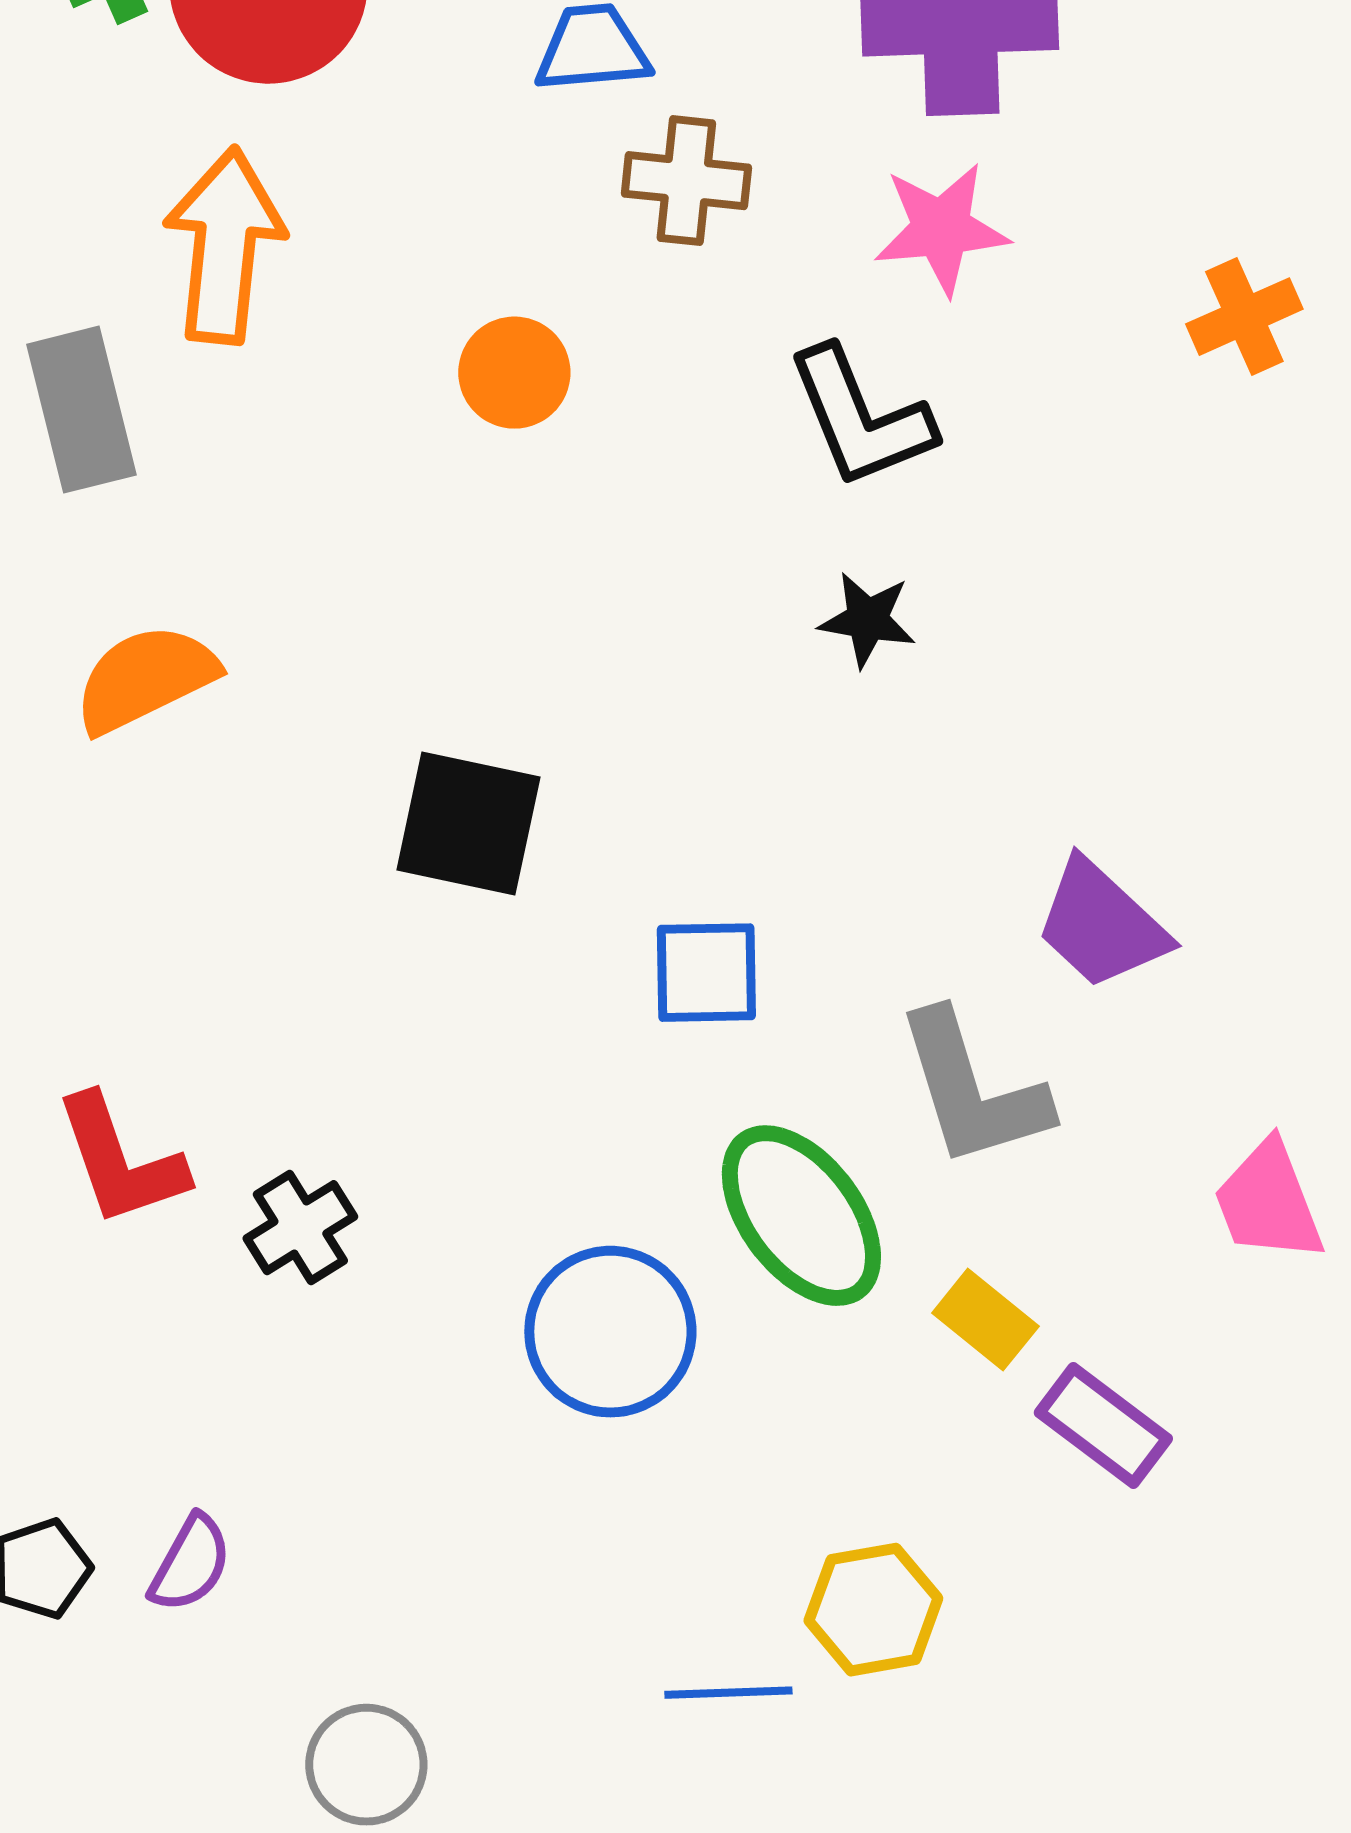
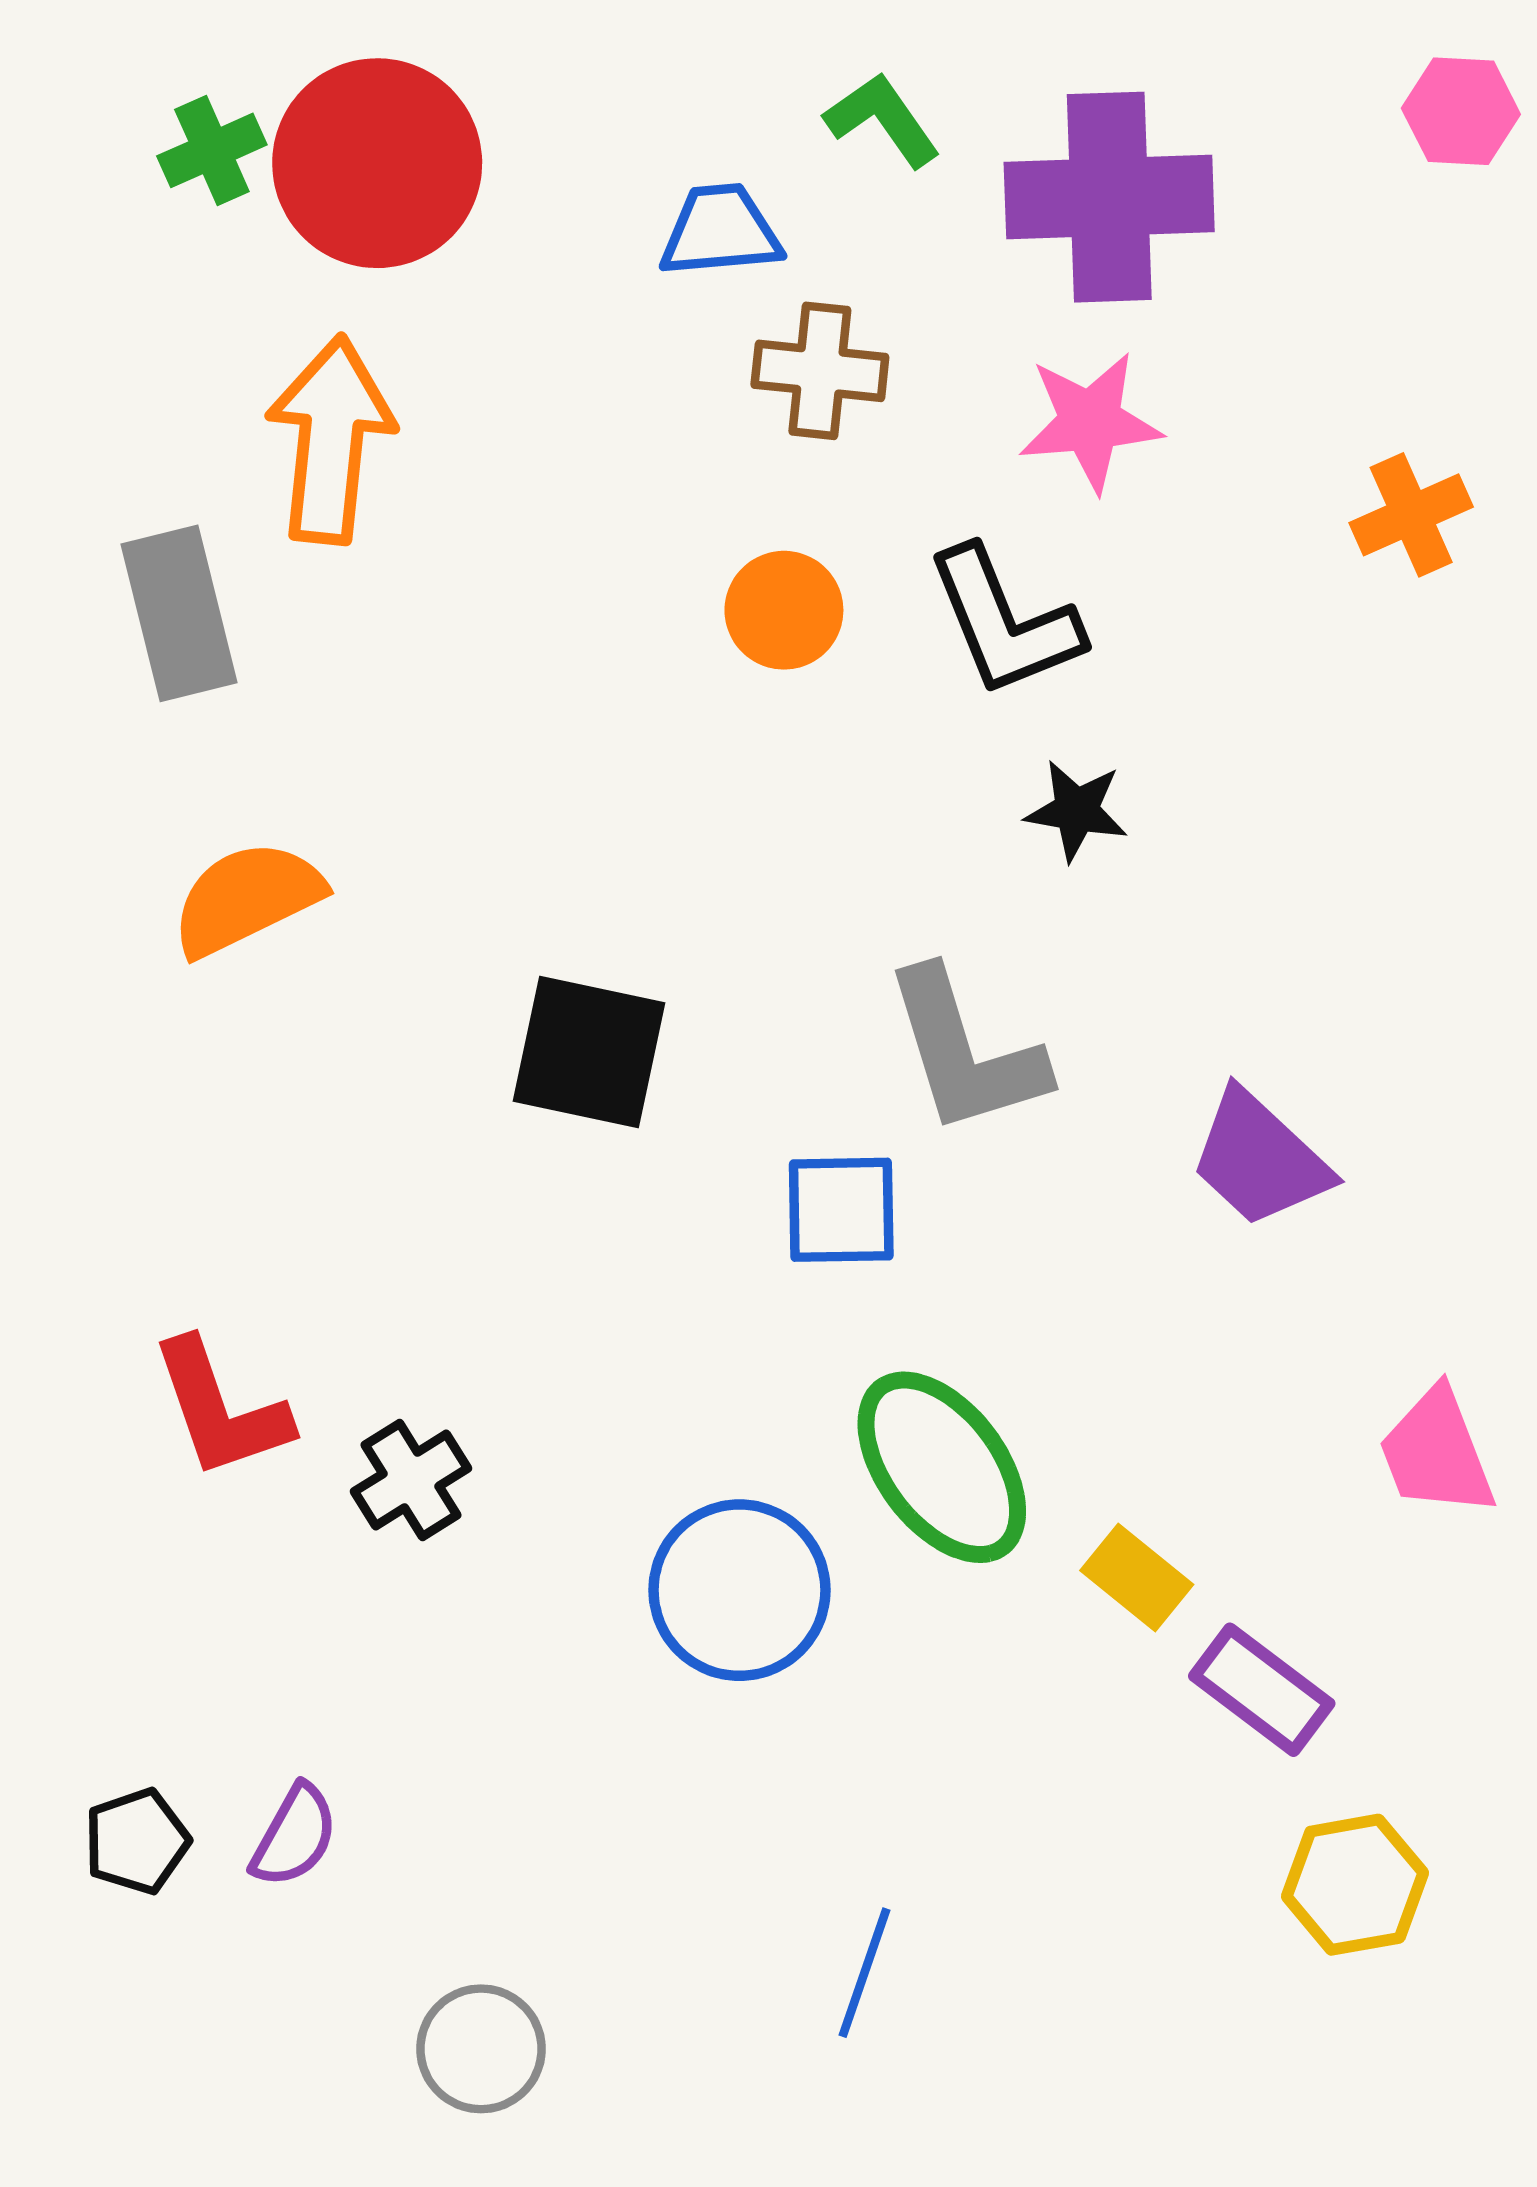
orange circle: (514, 373) -> (784, 610), moved
black star: (867, 620) -> (1076, 810), moved
gray L-shape: (972, 1090) -> (965, 1052), moved
yellow hexagon: (873, 1610) -> (1355, 1885), moved
blue line: (728, 1693) -> (864, 1973), turned -69

